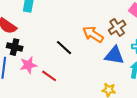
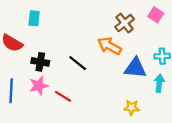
brown cross: (117, 27) -> (125, 23), moved
black cross: (15, 47) -> (40, 62), moved

